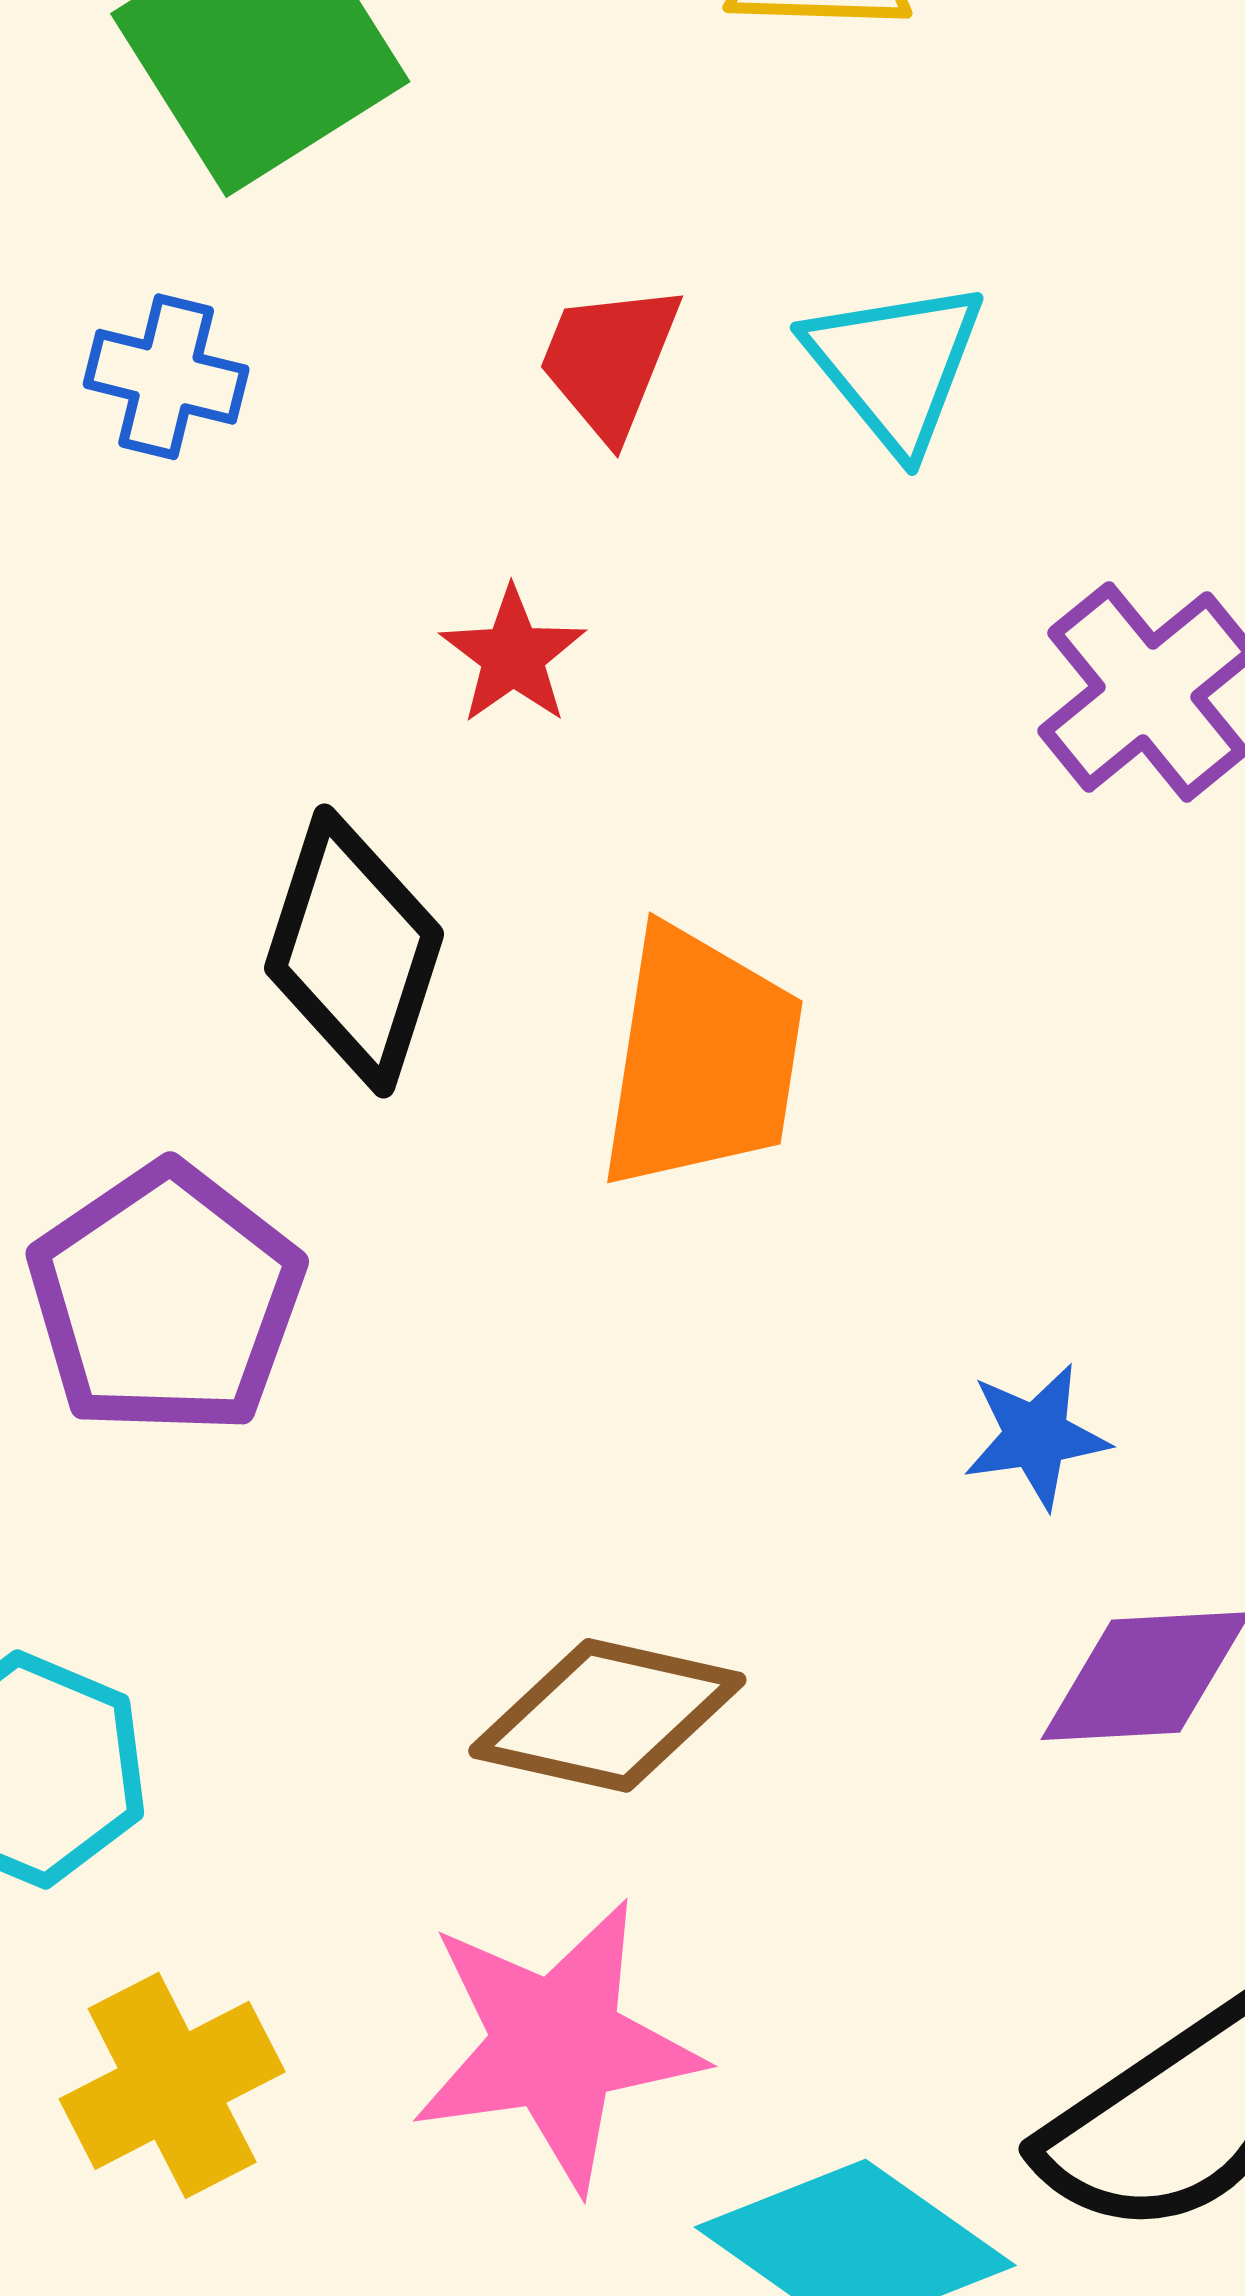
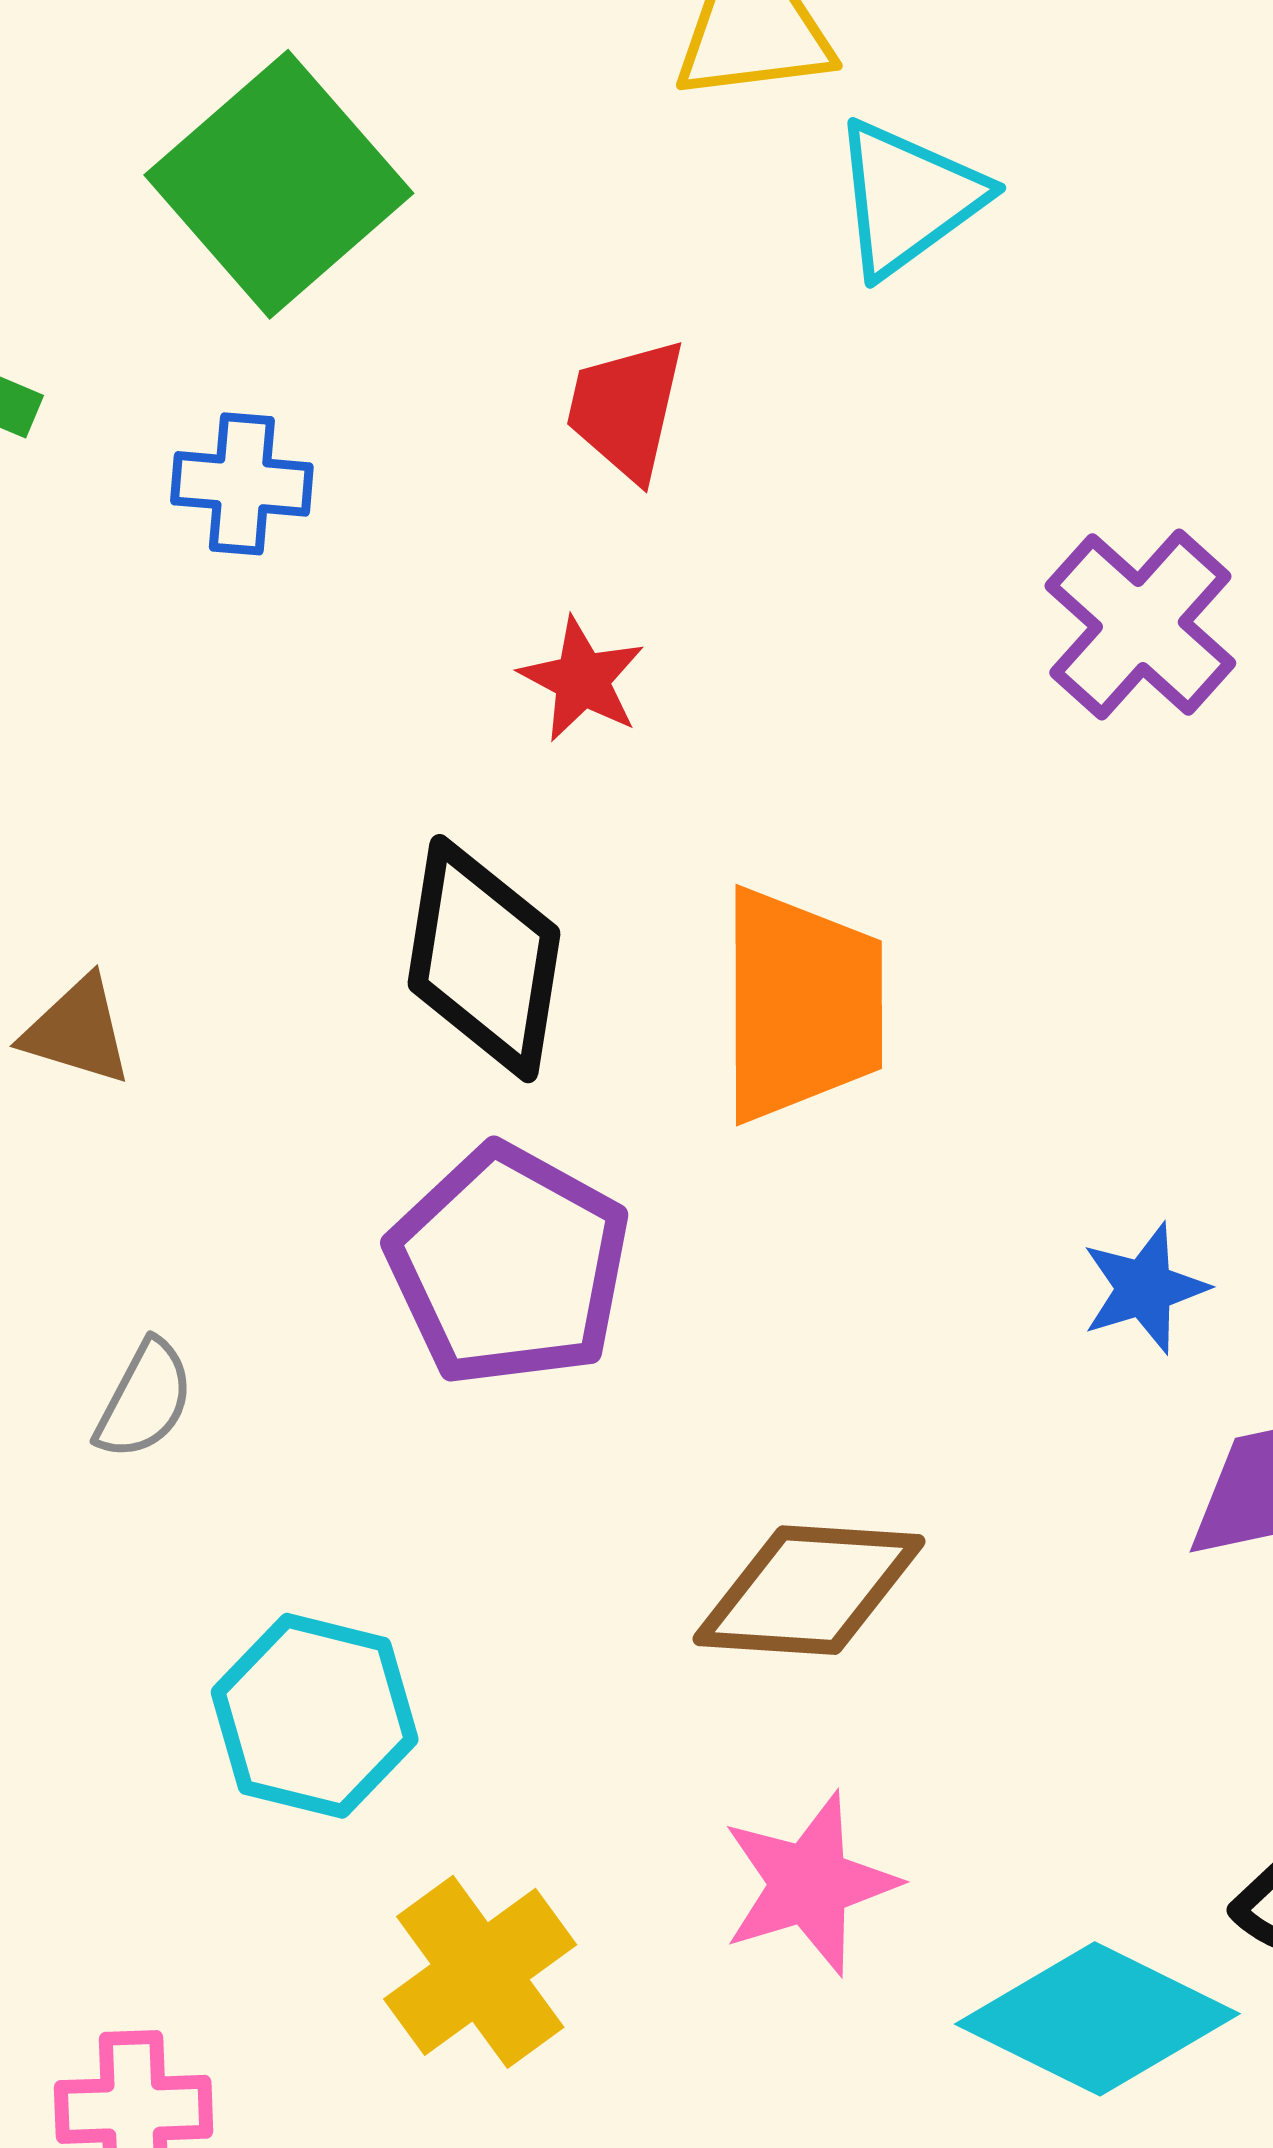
cyan triangle: (895, 365) -> (908, 198), moved, turned 42
purple pentagon: (166, 1300) -> (509, 1265), moved
pink star: (556, 2044) -> (809, 1884), size x0.7

